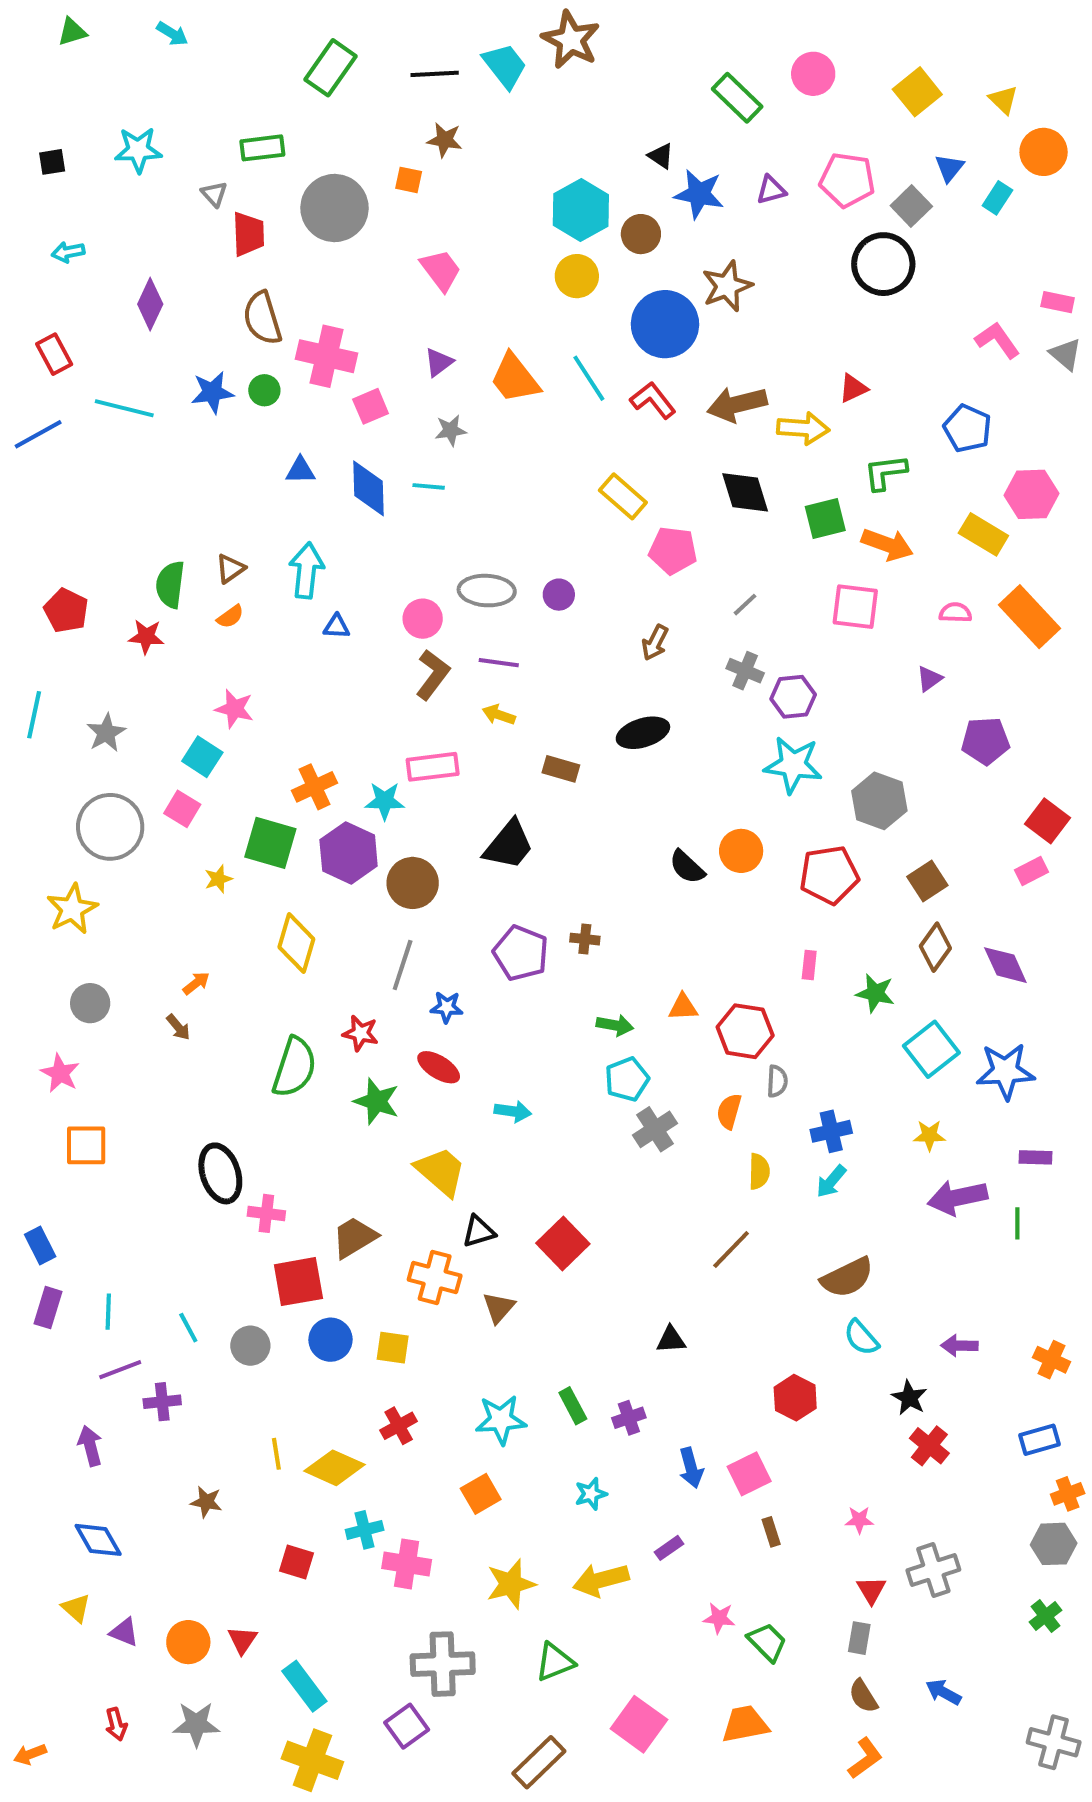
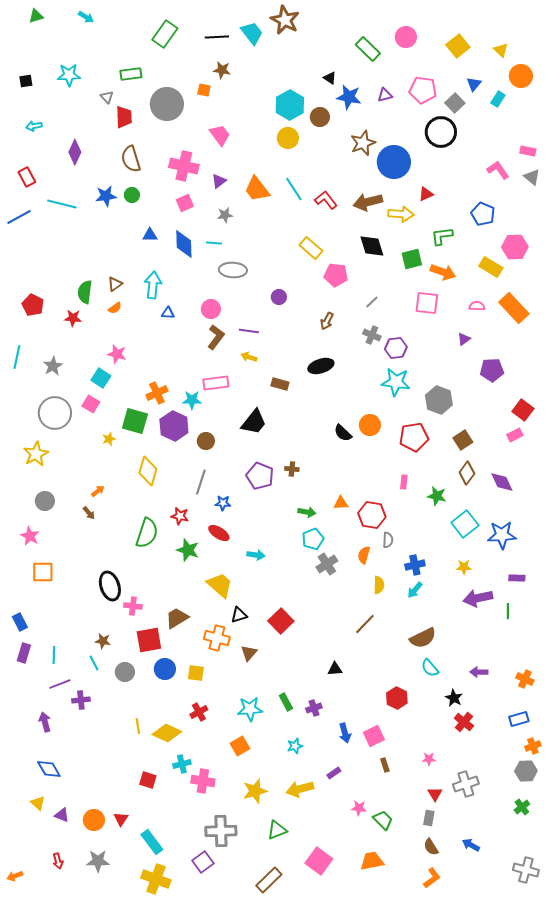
blue circle: (665, 324) -> (394, 162), moved
pink cross: (326, 356) -> (184, 166), moved
gray ellipse: (487, 591) -> (233, 270), moved
brown circle: (413, 883) -> (206, 441), size x0.7
brown star: (206, 1502) -> (103, 641), moved

